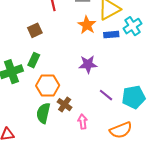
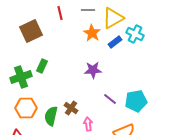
cyan cross: (133, 26) -> (135, 34), turned -30
brown square: (35, 30) -> (31, 31), moved, size x1.6
blue rectangle: (111, 35) -> (115, 42), turned -32
orange hexagon: (48, 86) -> (26, 108), moved

